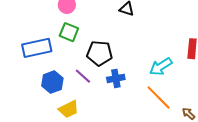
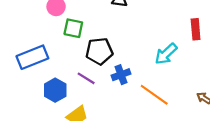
green square: (69, 32) -> (73, 28), moved
orange line: (159, 97) -> (154, 95), moved

